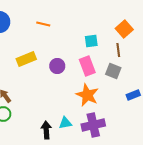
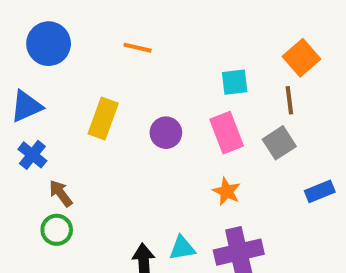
yellow rectangle: (26, 59) -> (103, 119), turned -48
gray square: (113, 71) -> (279, 143), turned 35
orange star: (87, 95) -> (227, 191), size x0.6

